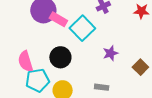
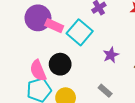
pink semicircle: (25, 61) -> (38, 71), moved
gray rectangle: (102, 87) -> (105, 91), turned 40

